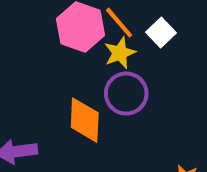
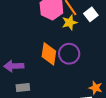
purple circle: (126, 94) -> (69, 54), moved

